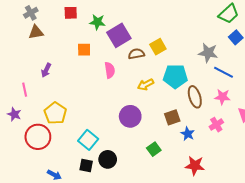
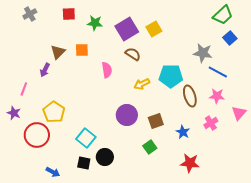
brown triangle: (36, 32) -> (58, 52), moved, turned -35
purple square: (119, 35) -> (127, 29), moved
yellow square: (158, 47) -> (154, 29), moved
brown semicircle: (136, 54) -> (133, 54), turned 42
pink line: (25, 90) -> (24, 89), turned 32
brown square: (172, 117) -> (156, 121), moved

